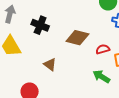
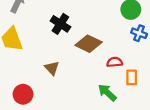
black cross: (40, 25) -> (60, 24), moved

